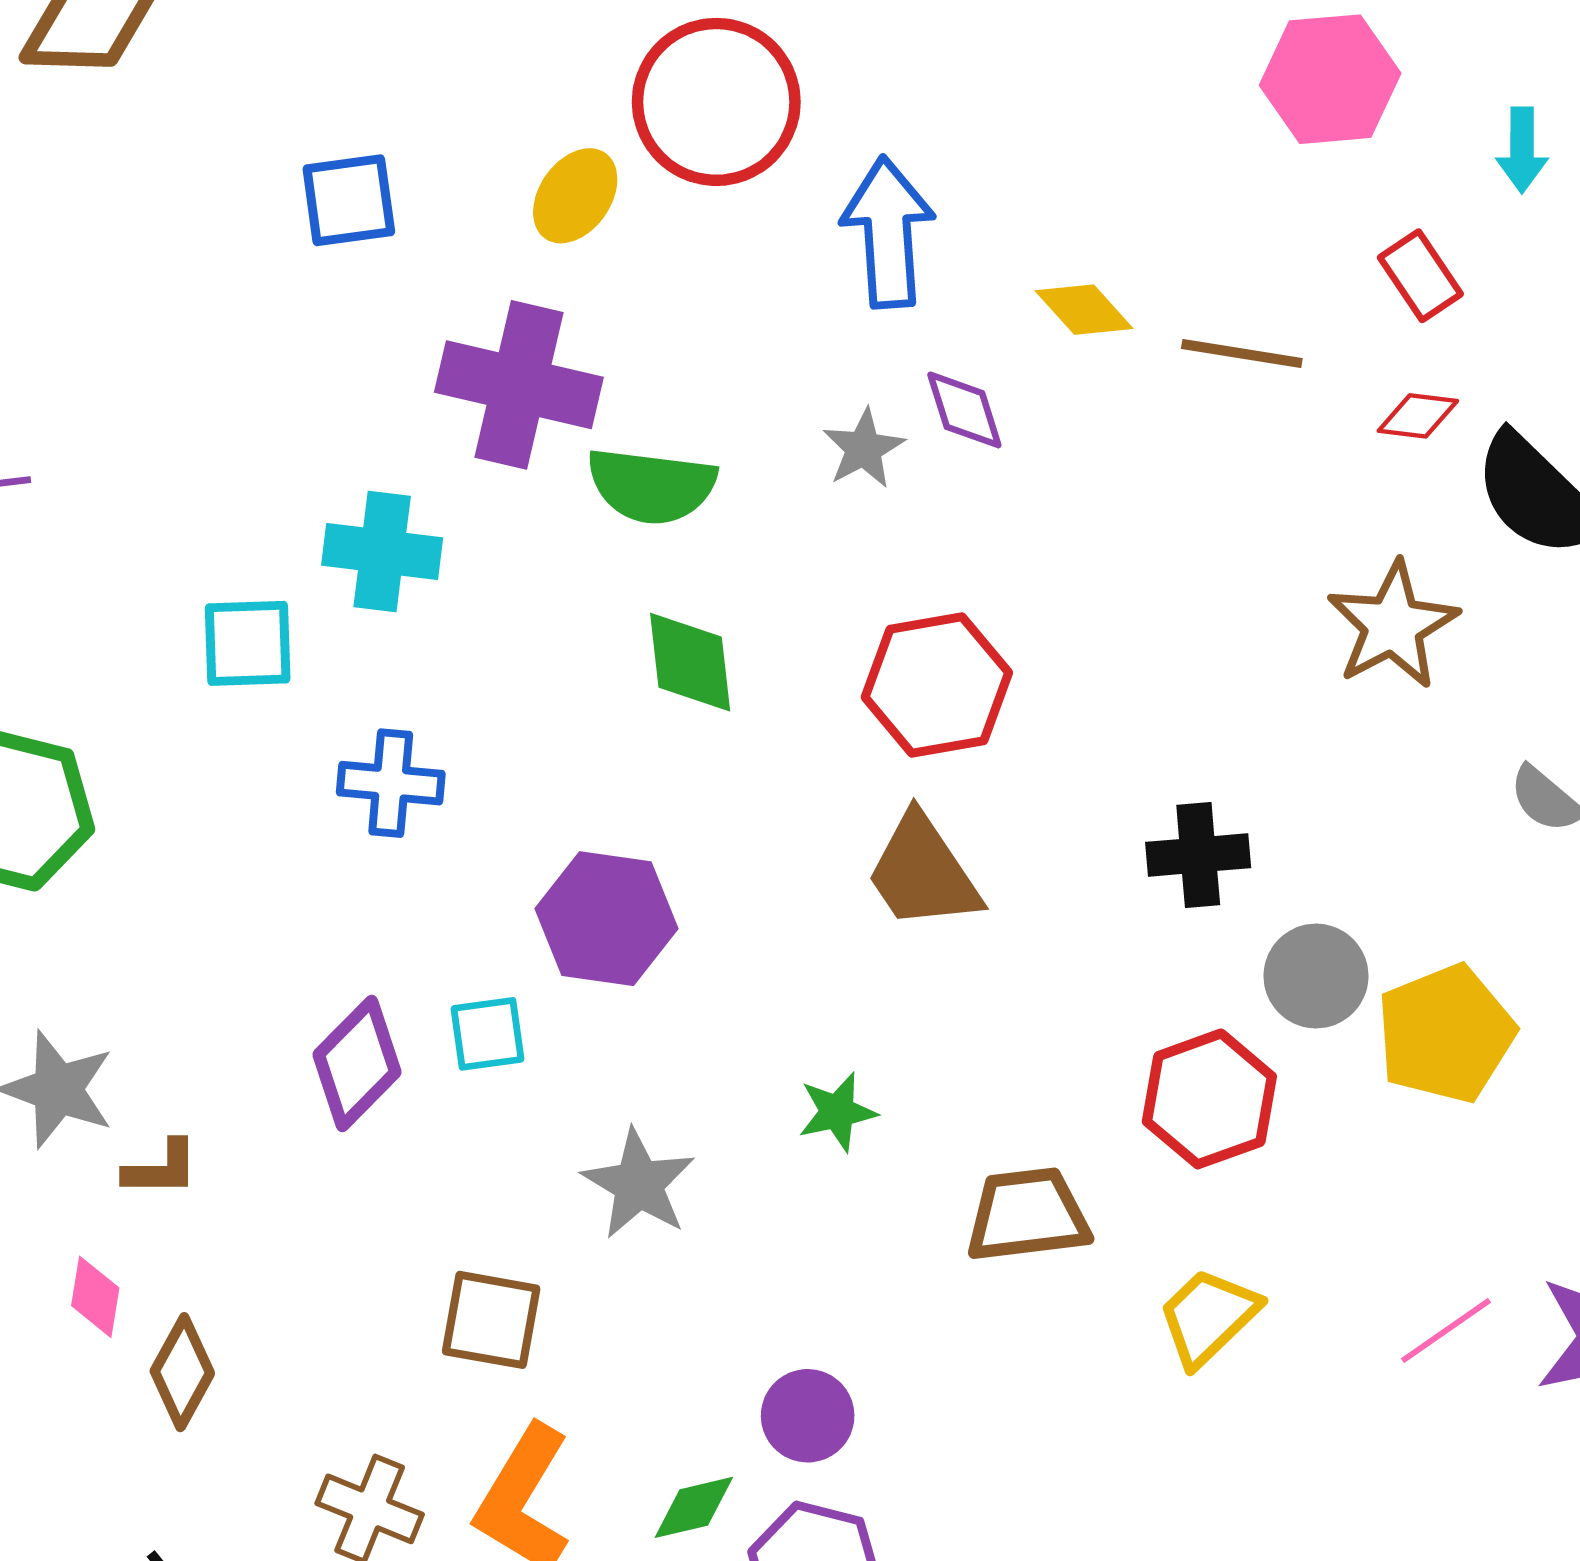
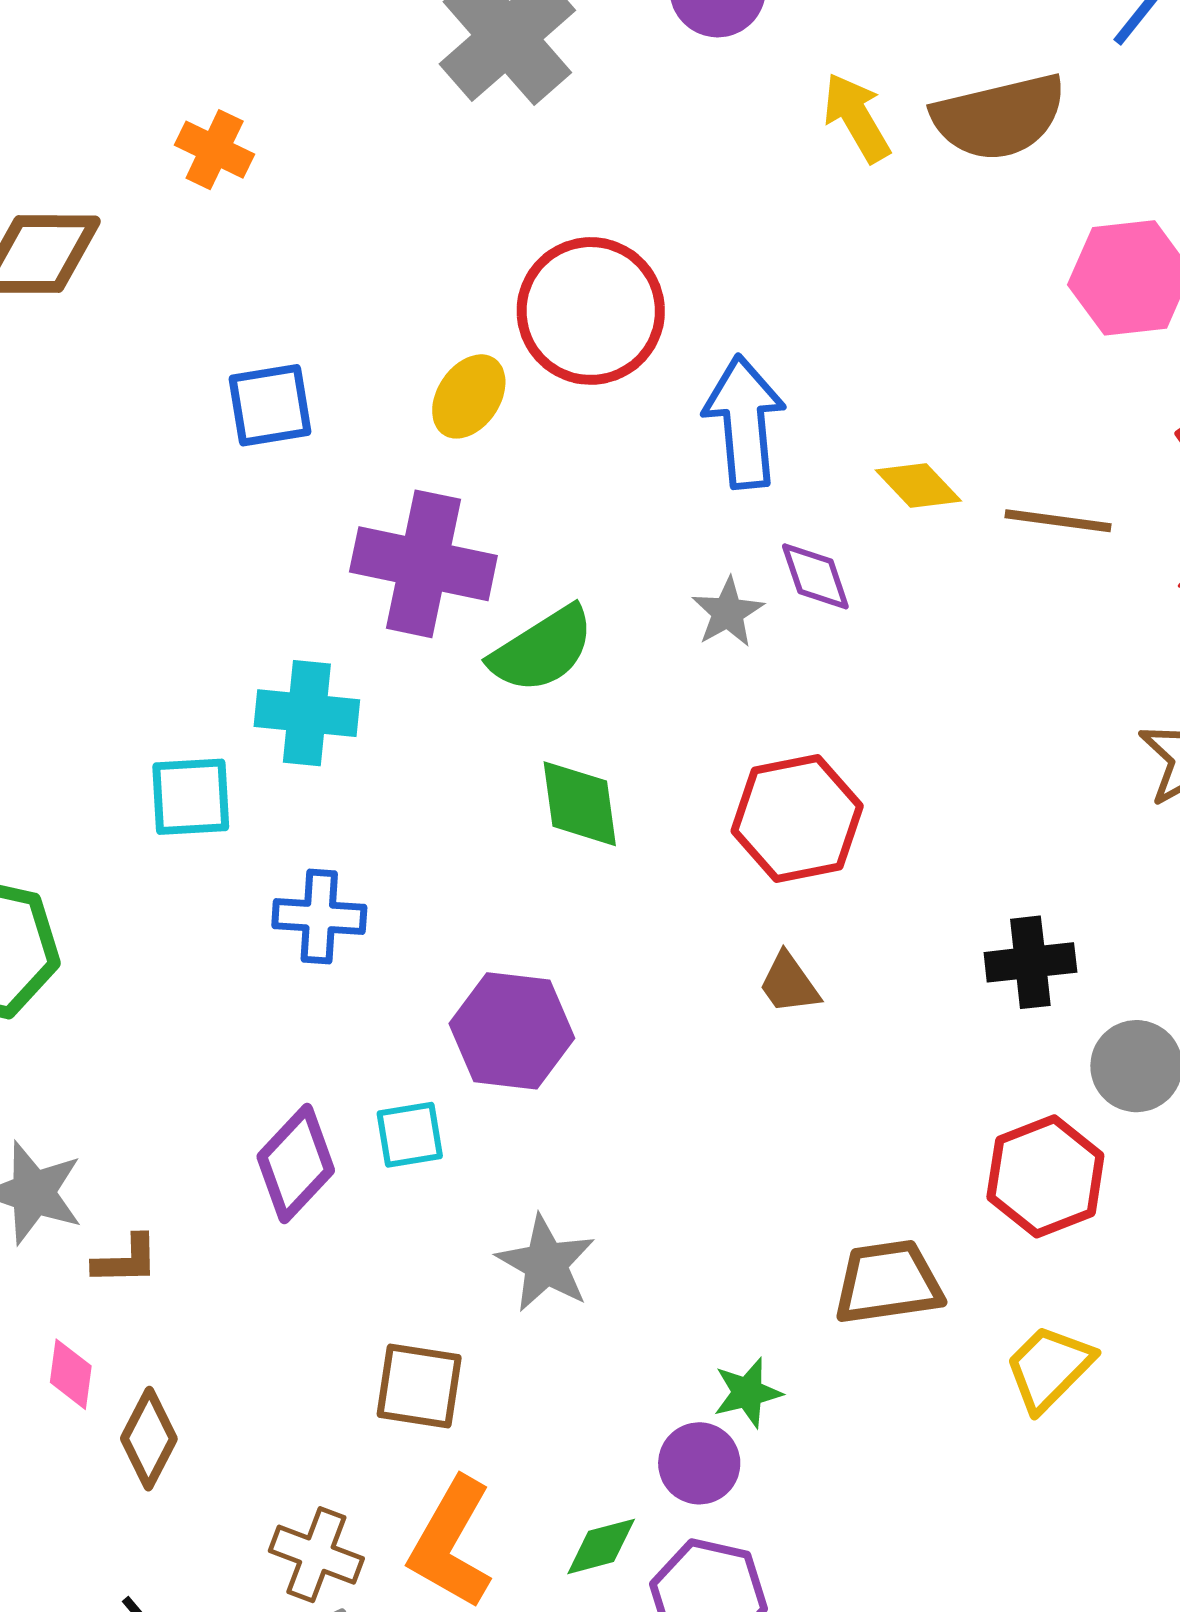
green semicircle: (652, 486) -> (542, 650), turned -38
brown trapezoid: (923, 872) -> (789, 983), size x0.6
green star: (837, 1112) -> (748, 1393), moved

